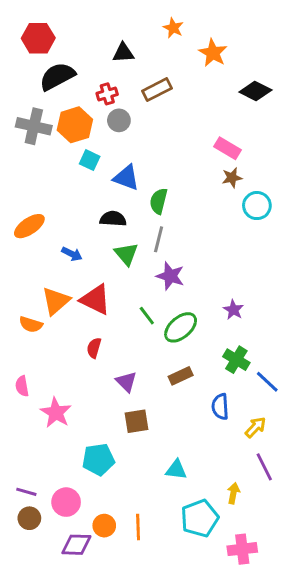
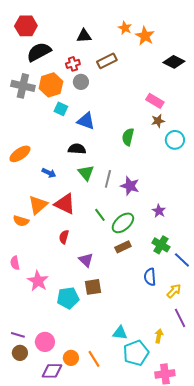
orange star: (173, 28) -> (125, 28), moved
green semicircle: (159, 201) -> (128, 137), moved
gray line: (159, 239) -> (108, 179), moved
purple star: (170, 276) -> (130, 186), moved
brown rectangle: (181, 376) -> (123, 247), moved
cyan pentagon: (98, 460) -> (68, 298), moved
cyan triangle: (176, 470) -> (120, 333), moved
orange line: (138, 527) -> (94, 359), turned -30

